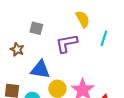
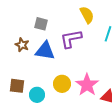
blue triangle: (40, 70) -> (45, 51), moved

